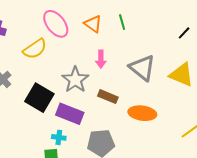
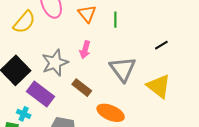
black line: (184, 33) -> (161, 45), moved
yellow semicircle: (35, 49) -> (24, 22), turned -30

